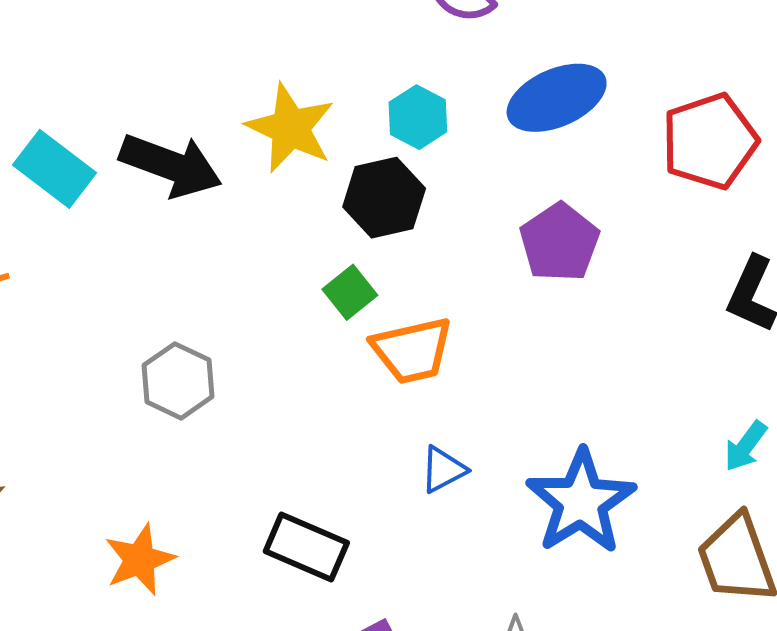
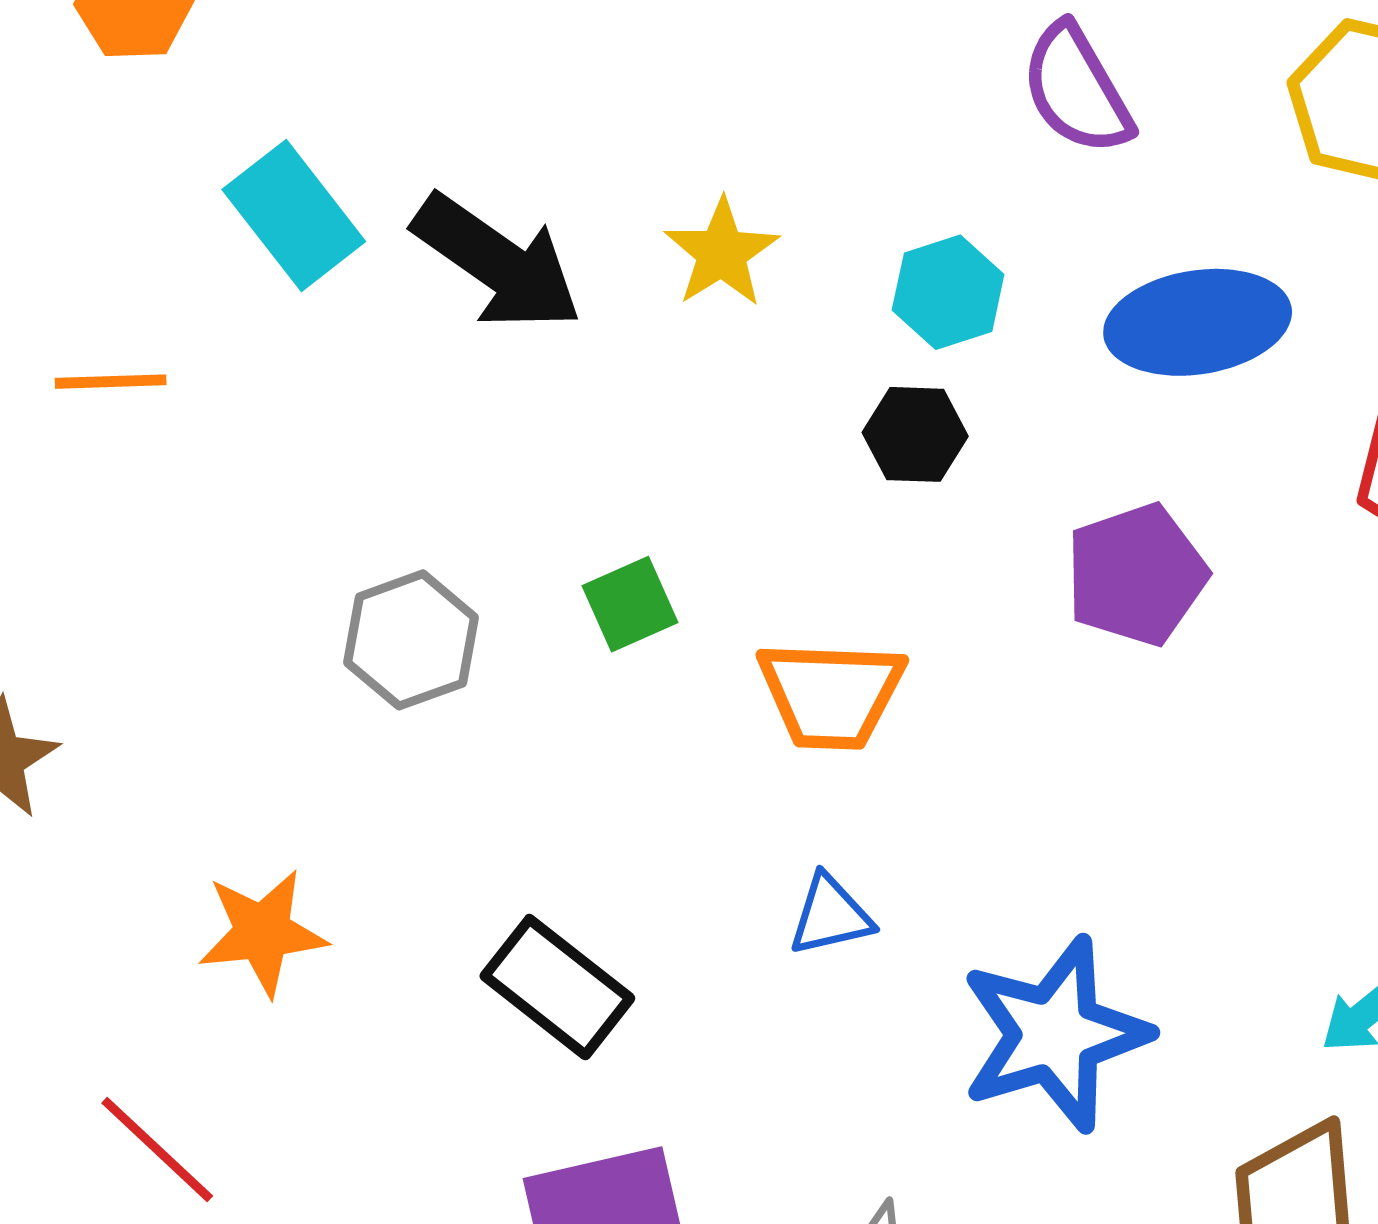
yellow star: (290, 128) -> (722, 253), size x0.7
black hexagon: (384, 198) -> (915, 434), moved, size x0.7
green square: (350, 292) -> (630, 604), moved

